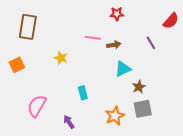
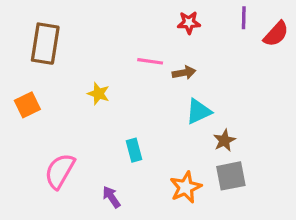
purple line: (151, 43) -> (244, 18), moved, turned 32

